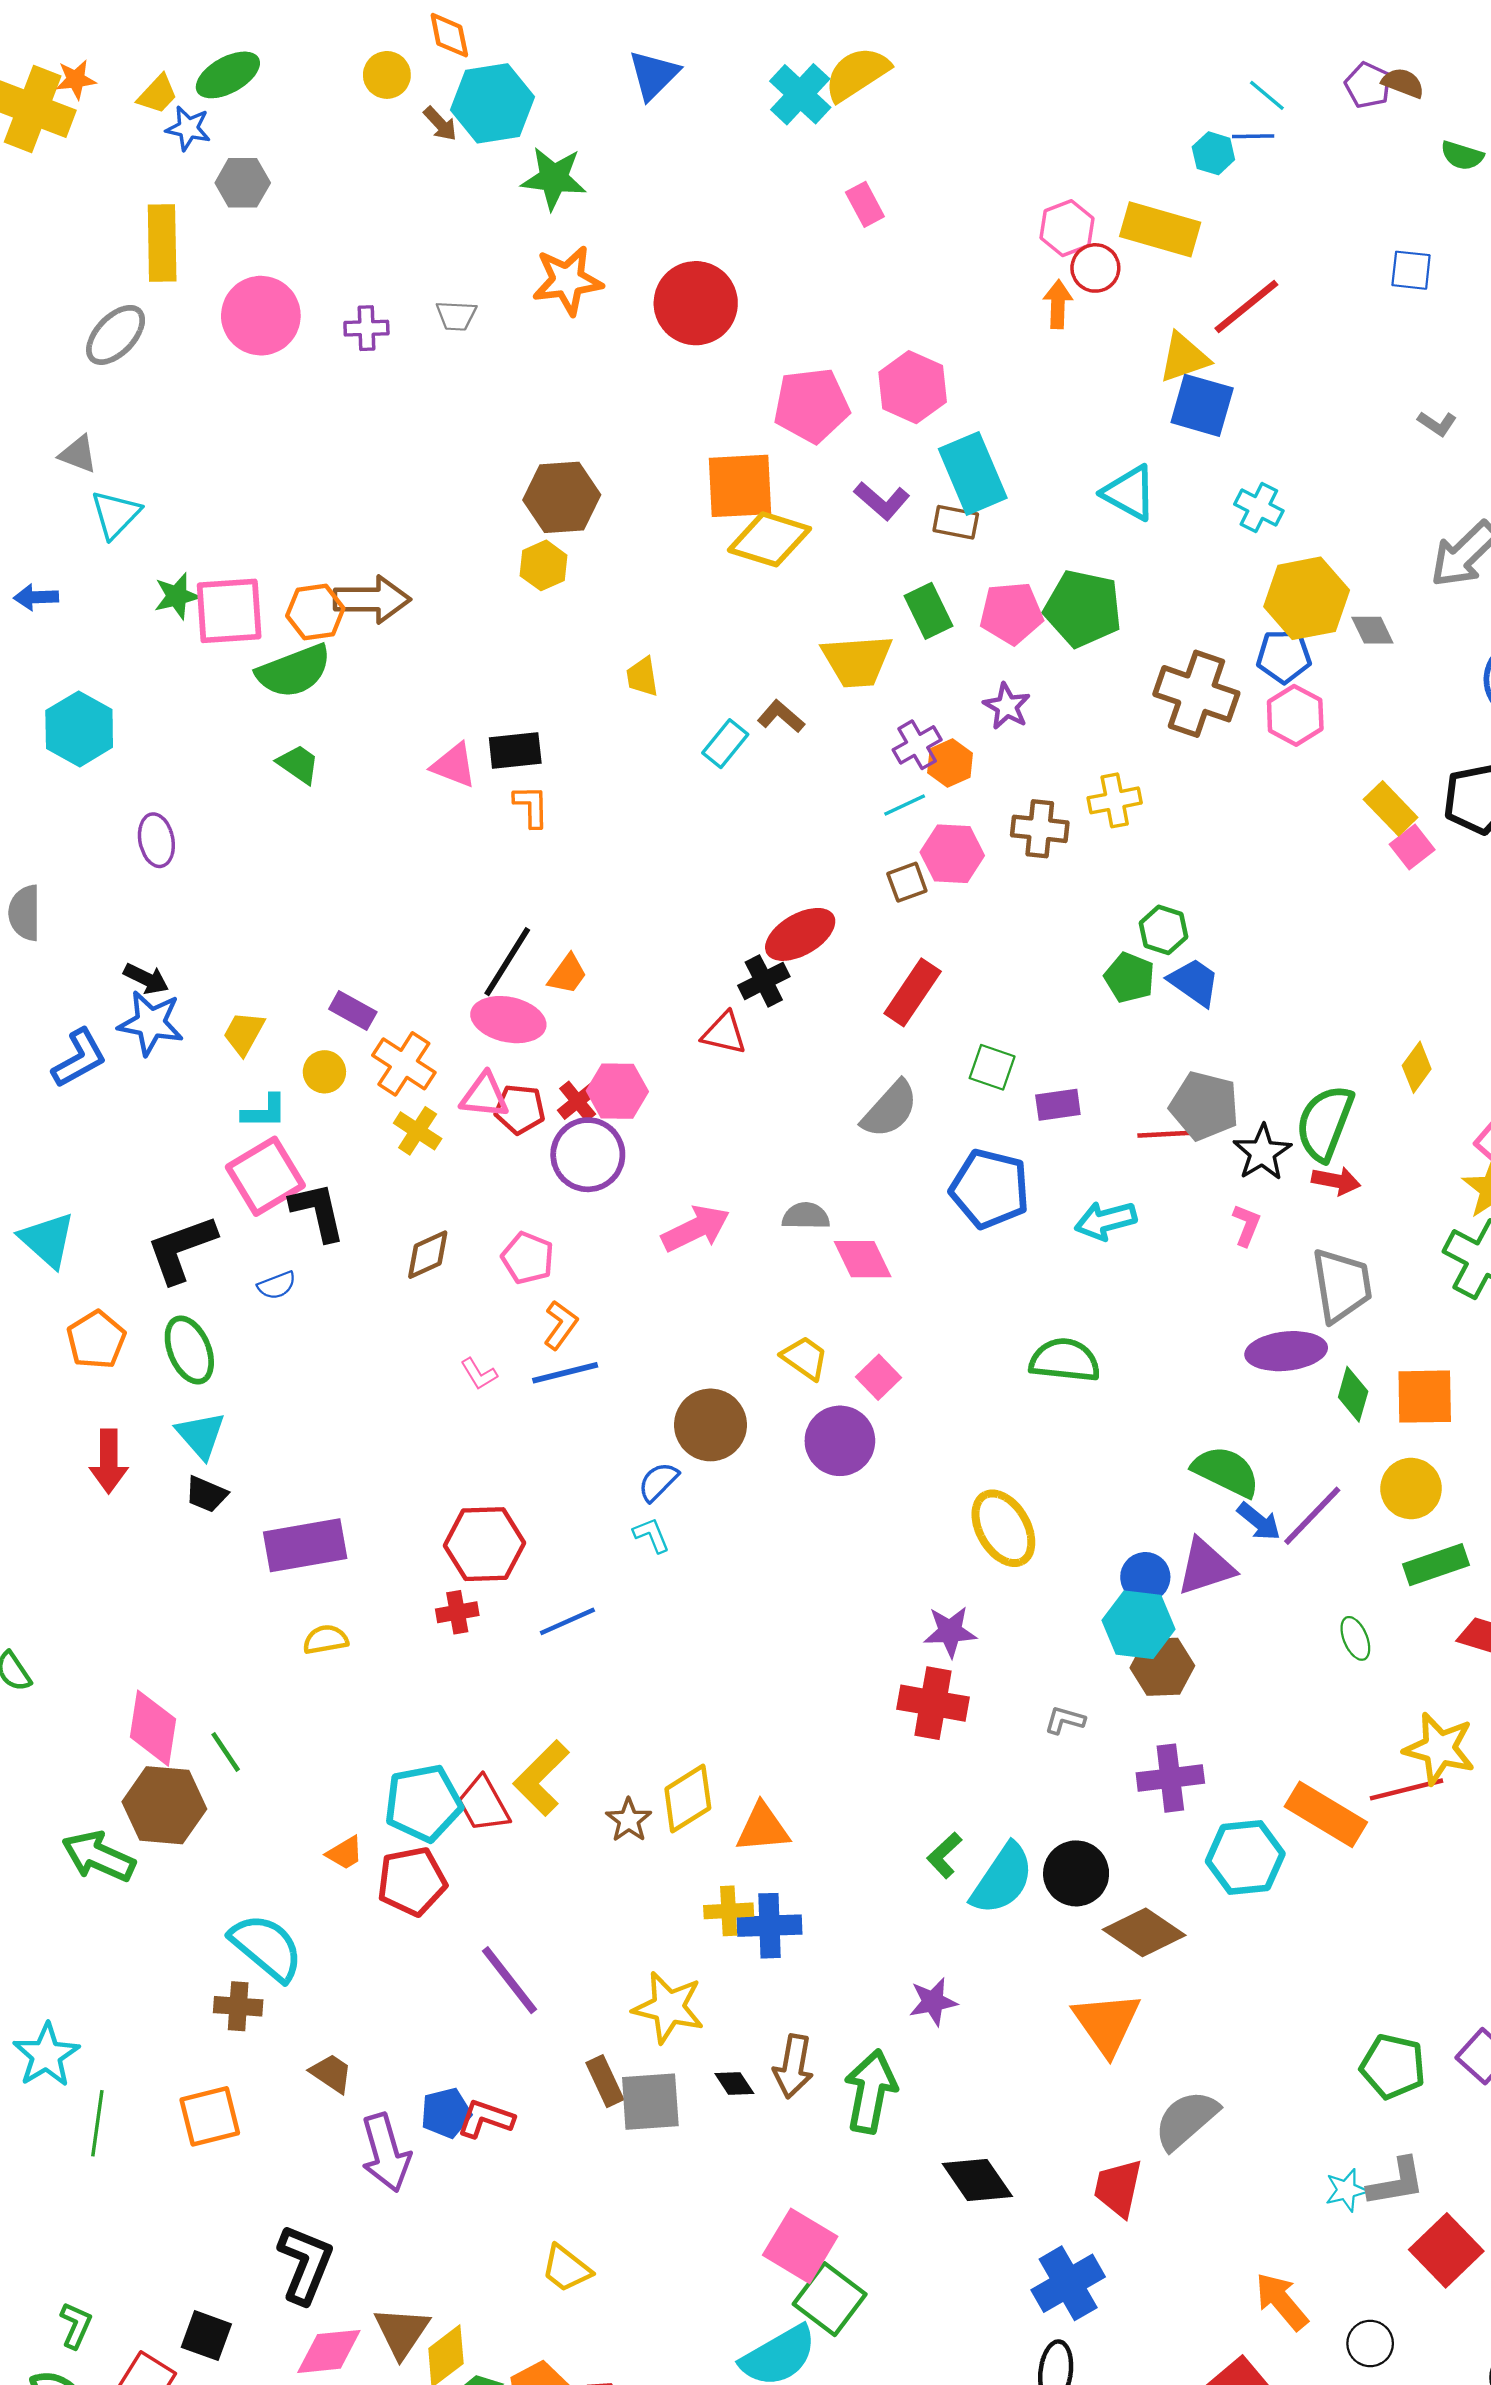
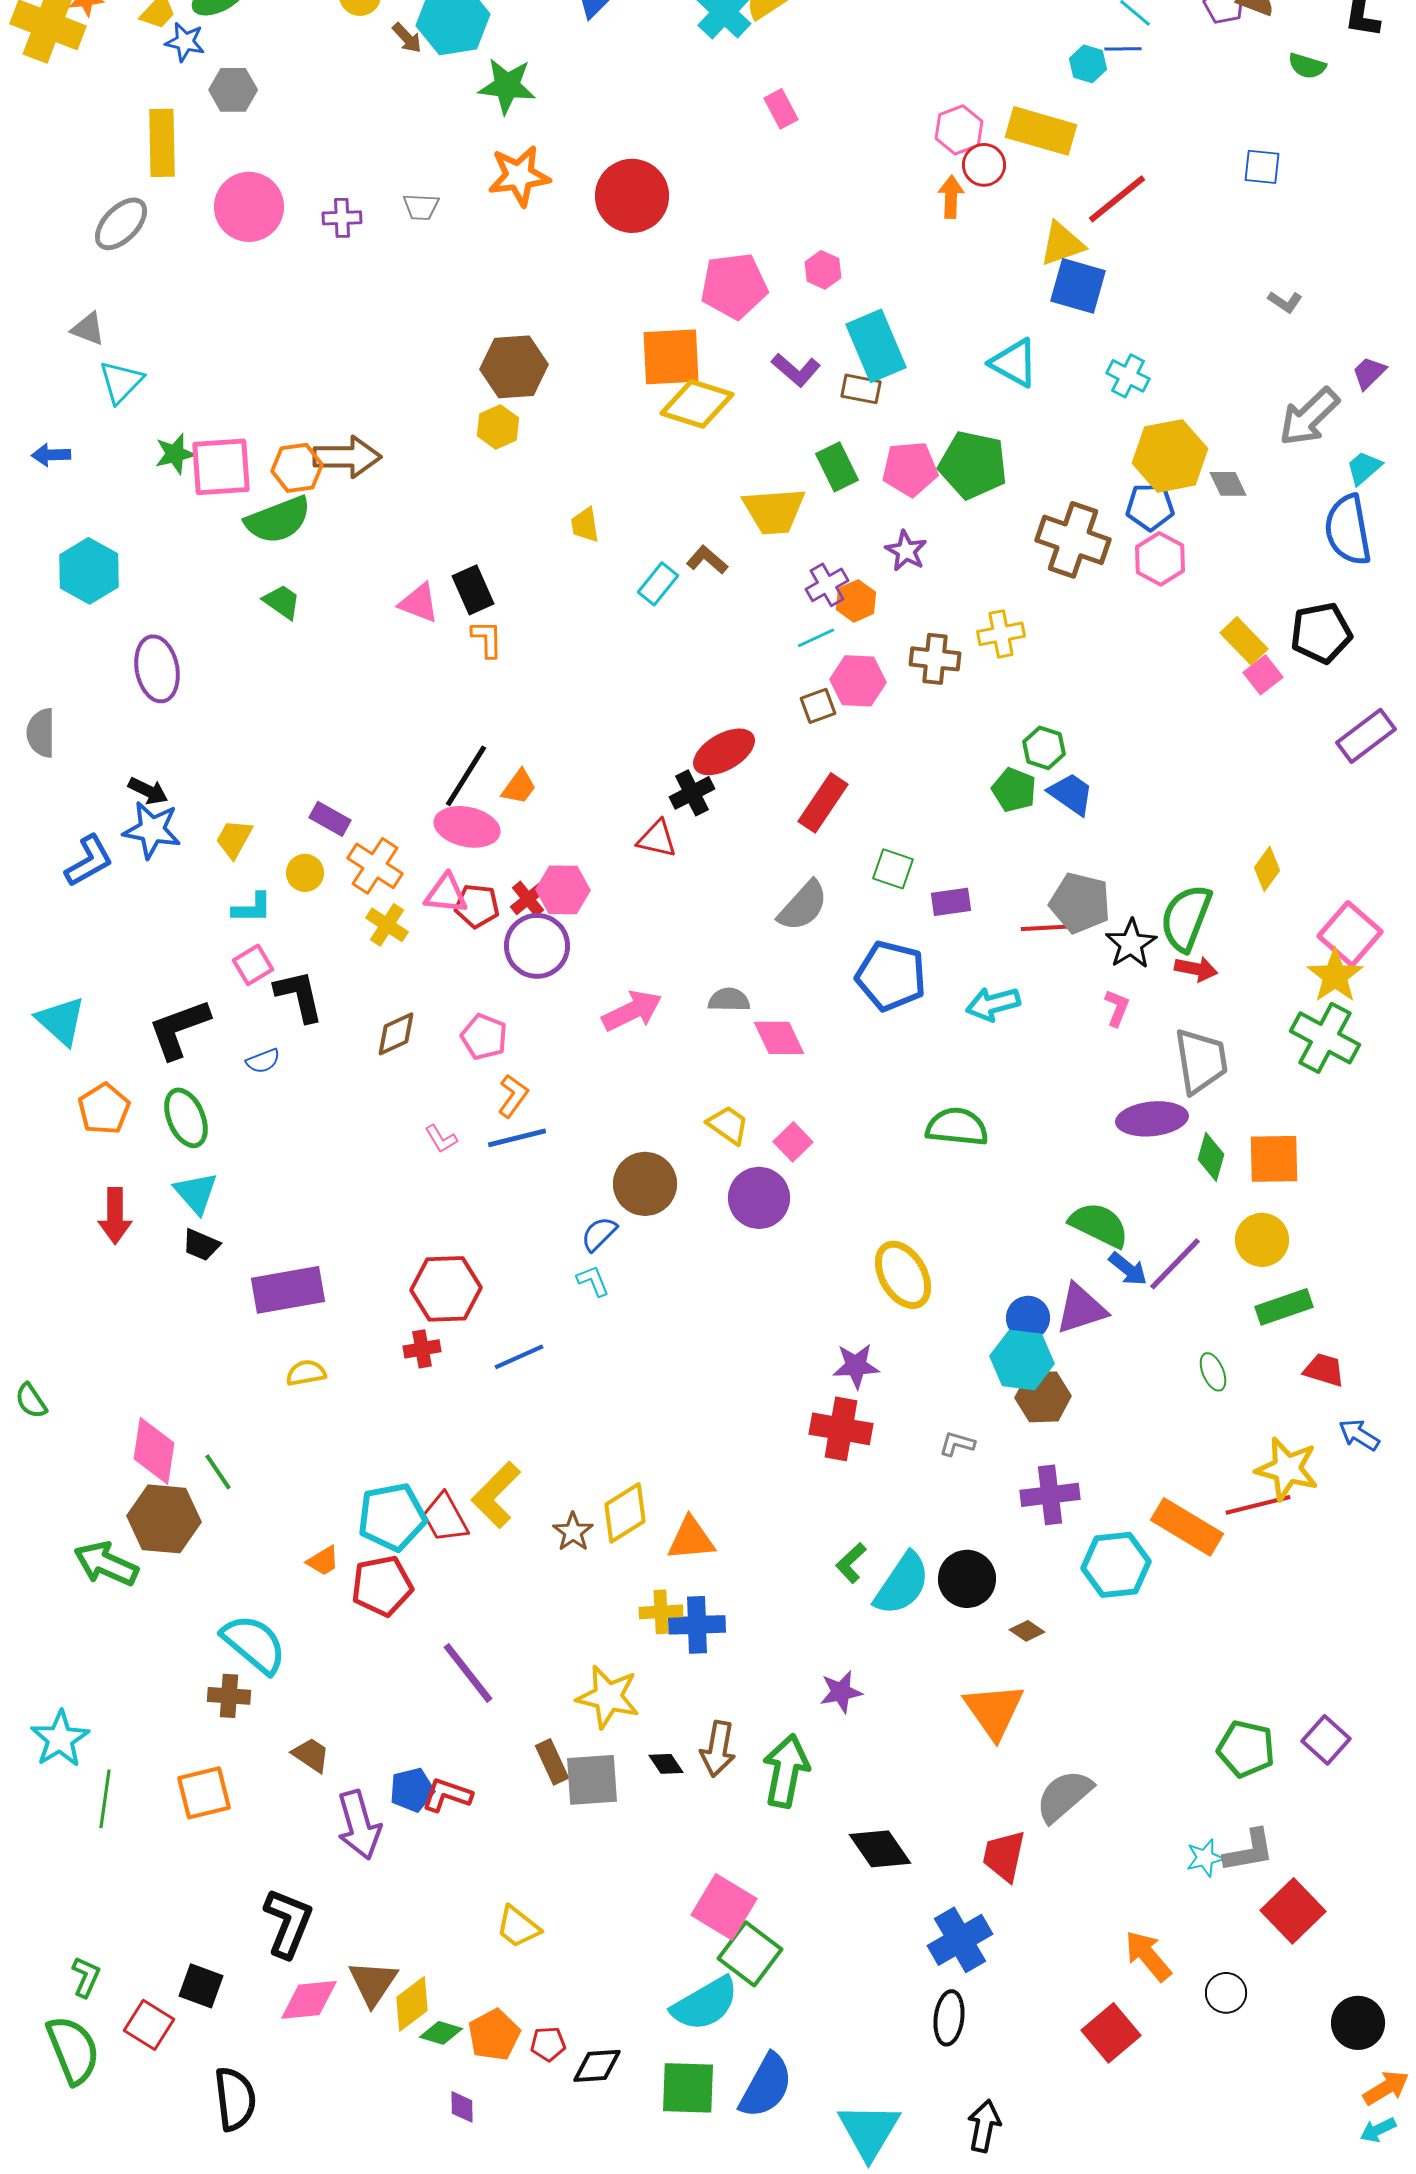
pink hexagon: (913, 387) -> (823, 270), size x0.6
black rectangle: (515, 751) -> (473, 590), turned 72
purple ellipse: (156, 840) -> (157, 669), size x1.4
pink square: (265, 1176) -> (253, 965), size x0.6
brown diamond: (1144, 1932) -> (1027, 1631), size x0.5

